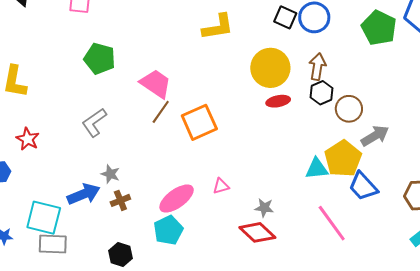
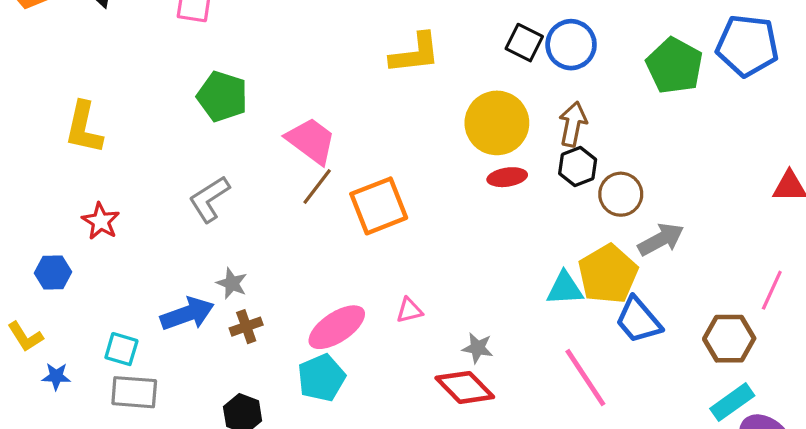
cyan square: (44, 218) -> (121, 349), size x0.6

